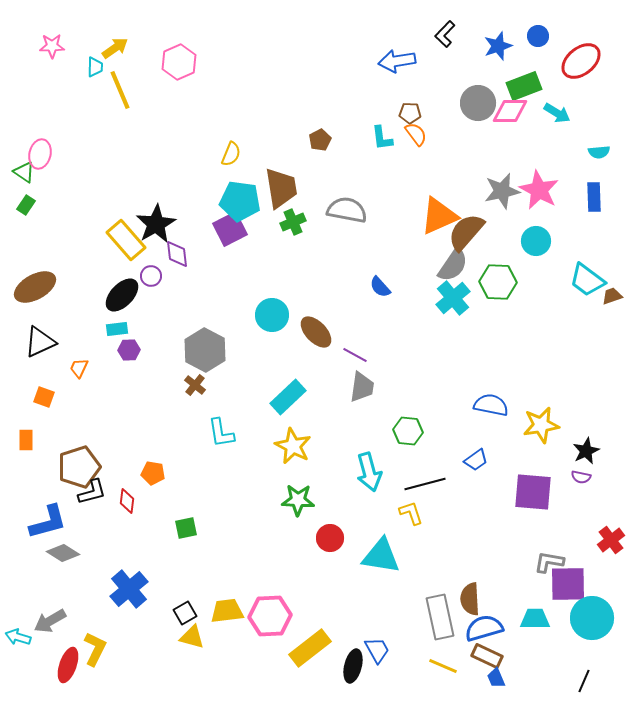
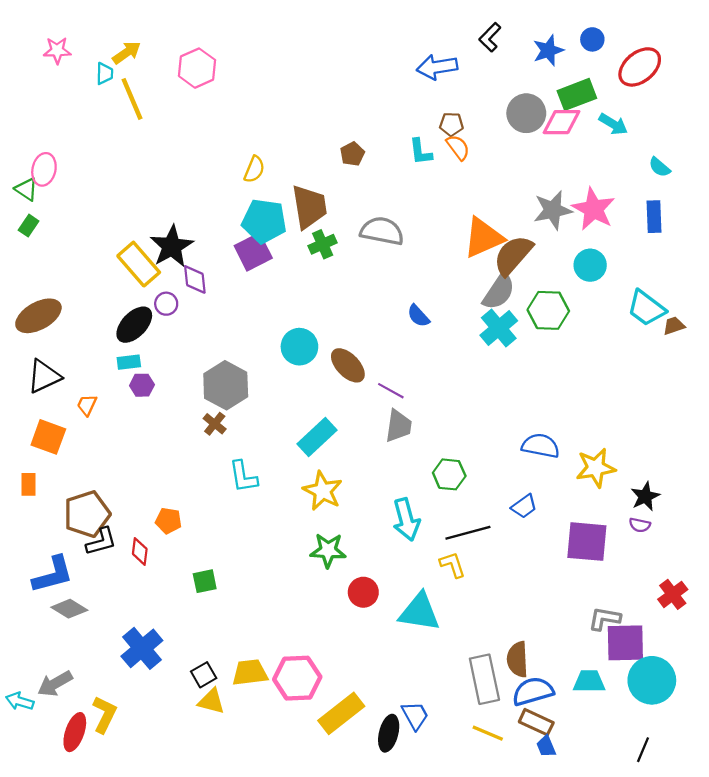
cyan semicircle: (599, 152) -> (660, 167), turned 45
orange square: (44, 397) -> (48, 437), size x1.5

